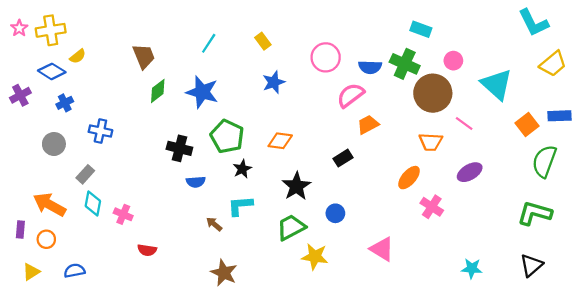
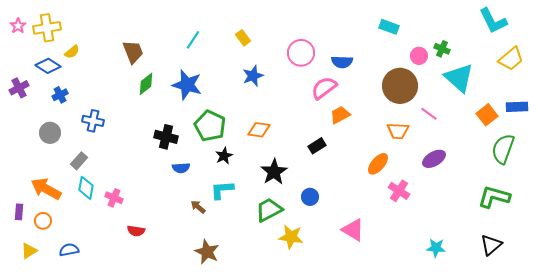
green cross: (405, 64) -> (442, 49), moved, size x0.6

